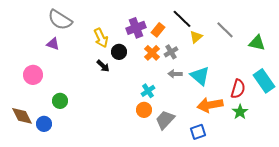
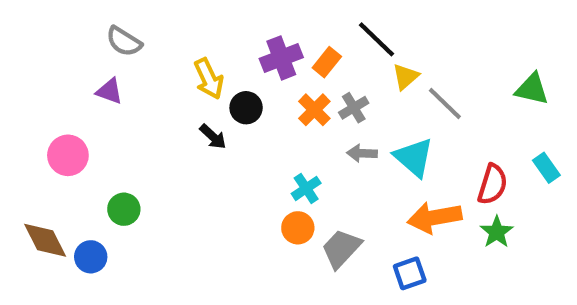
gray semicircle: (60, 20) -> (124, 41), size x0.7
gray line: (225, 30) -> (445, 104), moved
cyan rectangle: (264, 81) -> (546, 168), size x0.6

